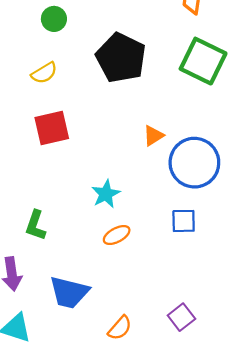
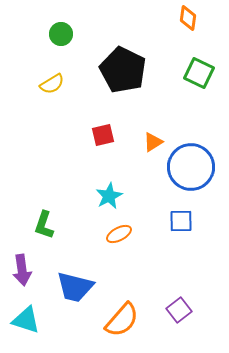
green square: (203, 61) -> (199, 73), size x0.7
red square: (52, 128) -> (103, 135), moved, size x0.7
orange semicircle: (120, 328) -> (122, 320), size x1.5

